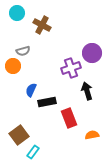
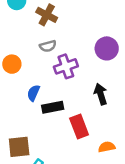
gray semicircle: (23, 51) -> (48, 46), moved
purple cross: (71, 68) -> (66, 66), moved
brown square: (19, 135) -> (19, 147), turned 30

